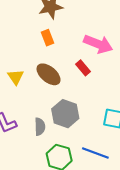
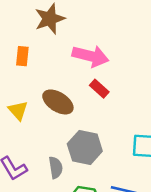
orange rectangle: (47, 38) -> (22, 56), moved, turned 35
pink arrow: (98, 44) -> (91, 56), moved

